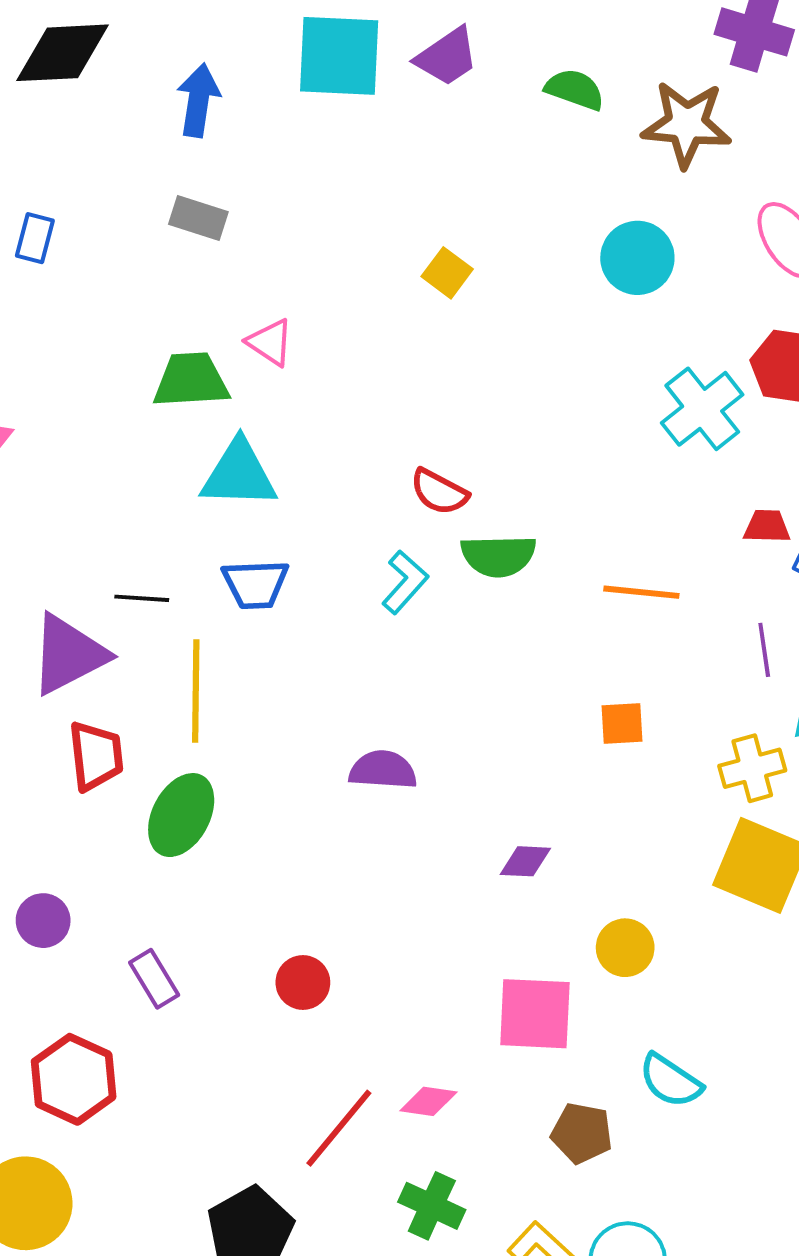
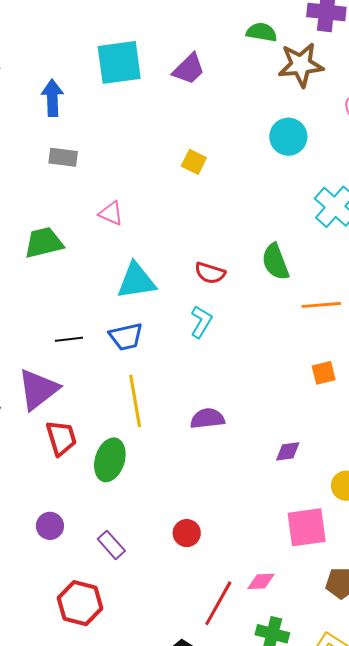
purple trapezoid: (447, 57) -> (189, 69), moved
green semicircle: (575, 89) -> (262, 32), moved
green trapezoid: (191, 380) -> (44, 243), moved
cyan triangle: (239, 474) -> (136, 281), moved
green semicircle: (498, 556) -> (275, 262), moved, turned 81
black line: (142, 598) -> (69, 339), moved
yellow line: (196, 691) -> (135, 401), moved

